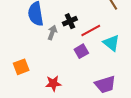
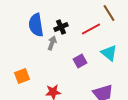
black cross: (70, 21) -> (61, 27), moved
red line: (91, 30) -> (91, 29), moved

